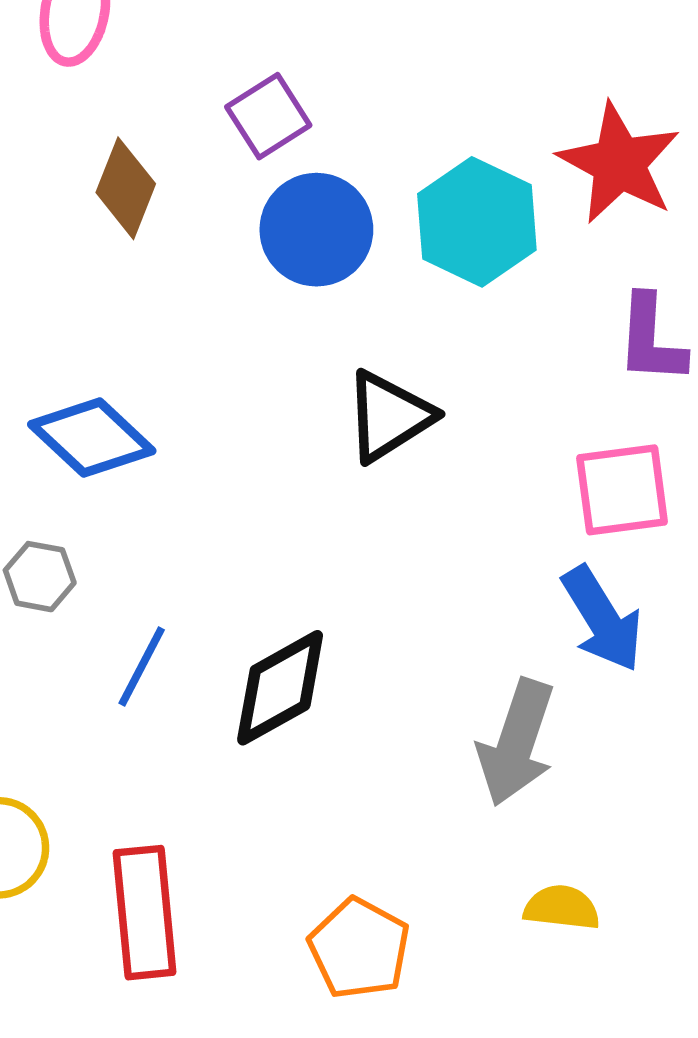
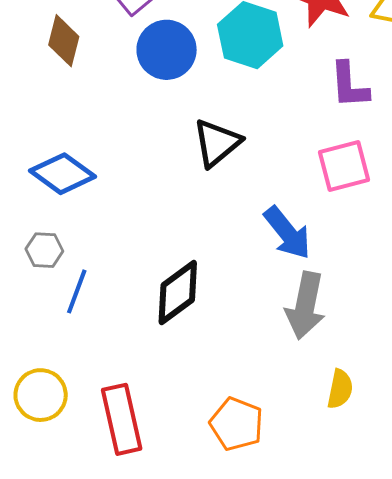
blue arrow: (602, 619) -> (287, 233), moved
blue line: (142, 667) -> (77, 291), moved
yellow semicircle: (562, 908) -> (340, 389), turned 102

